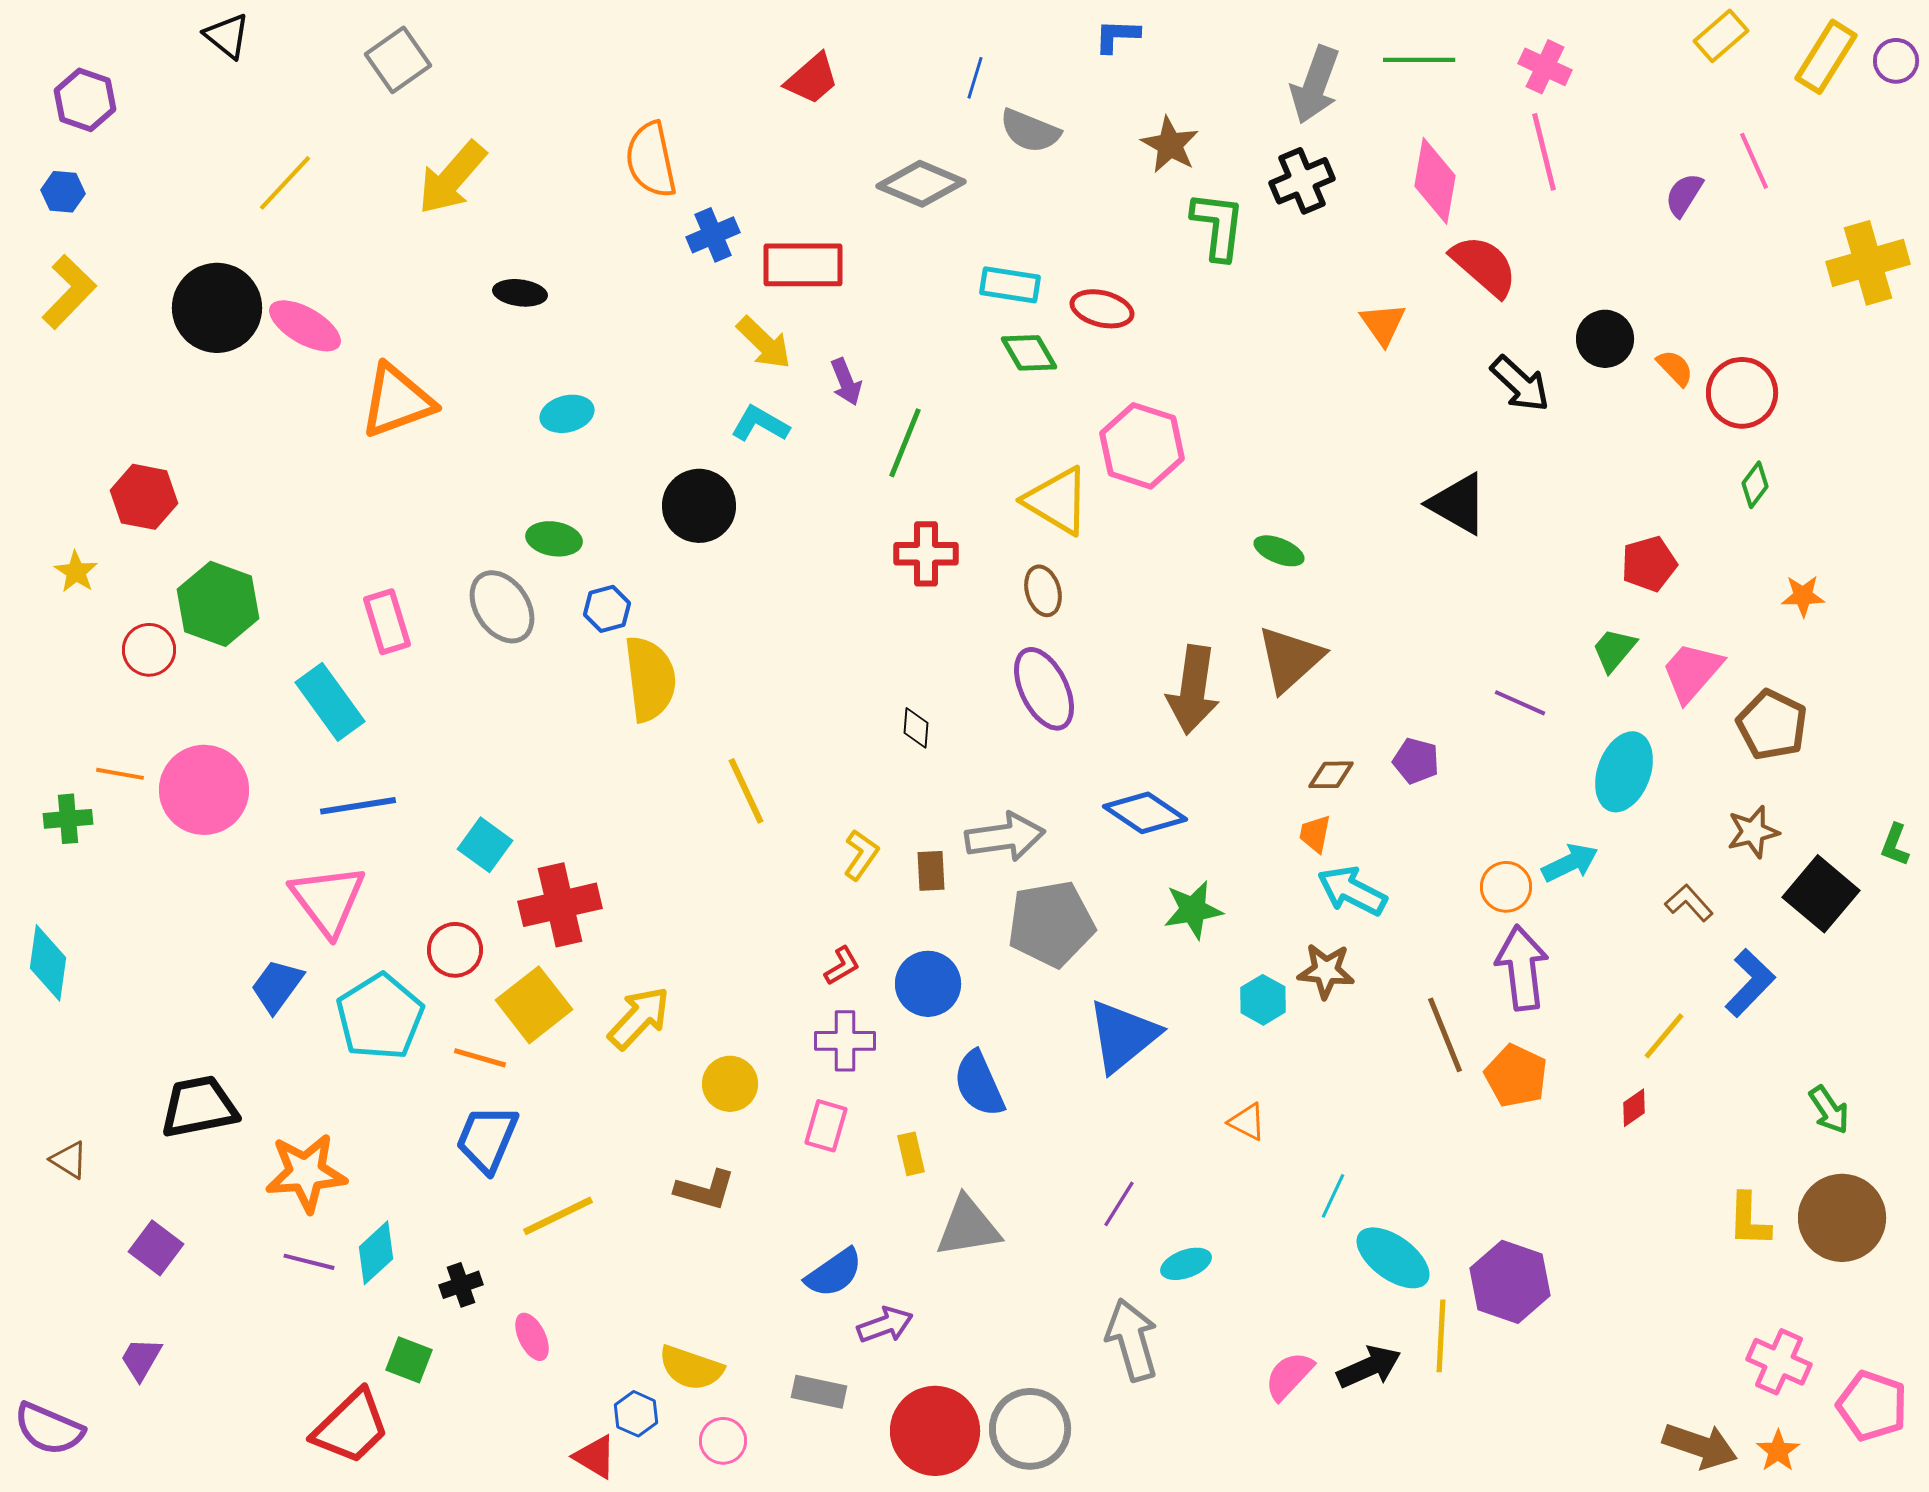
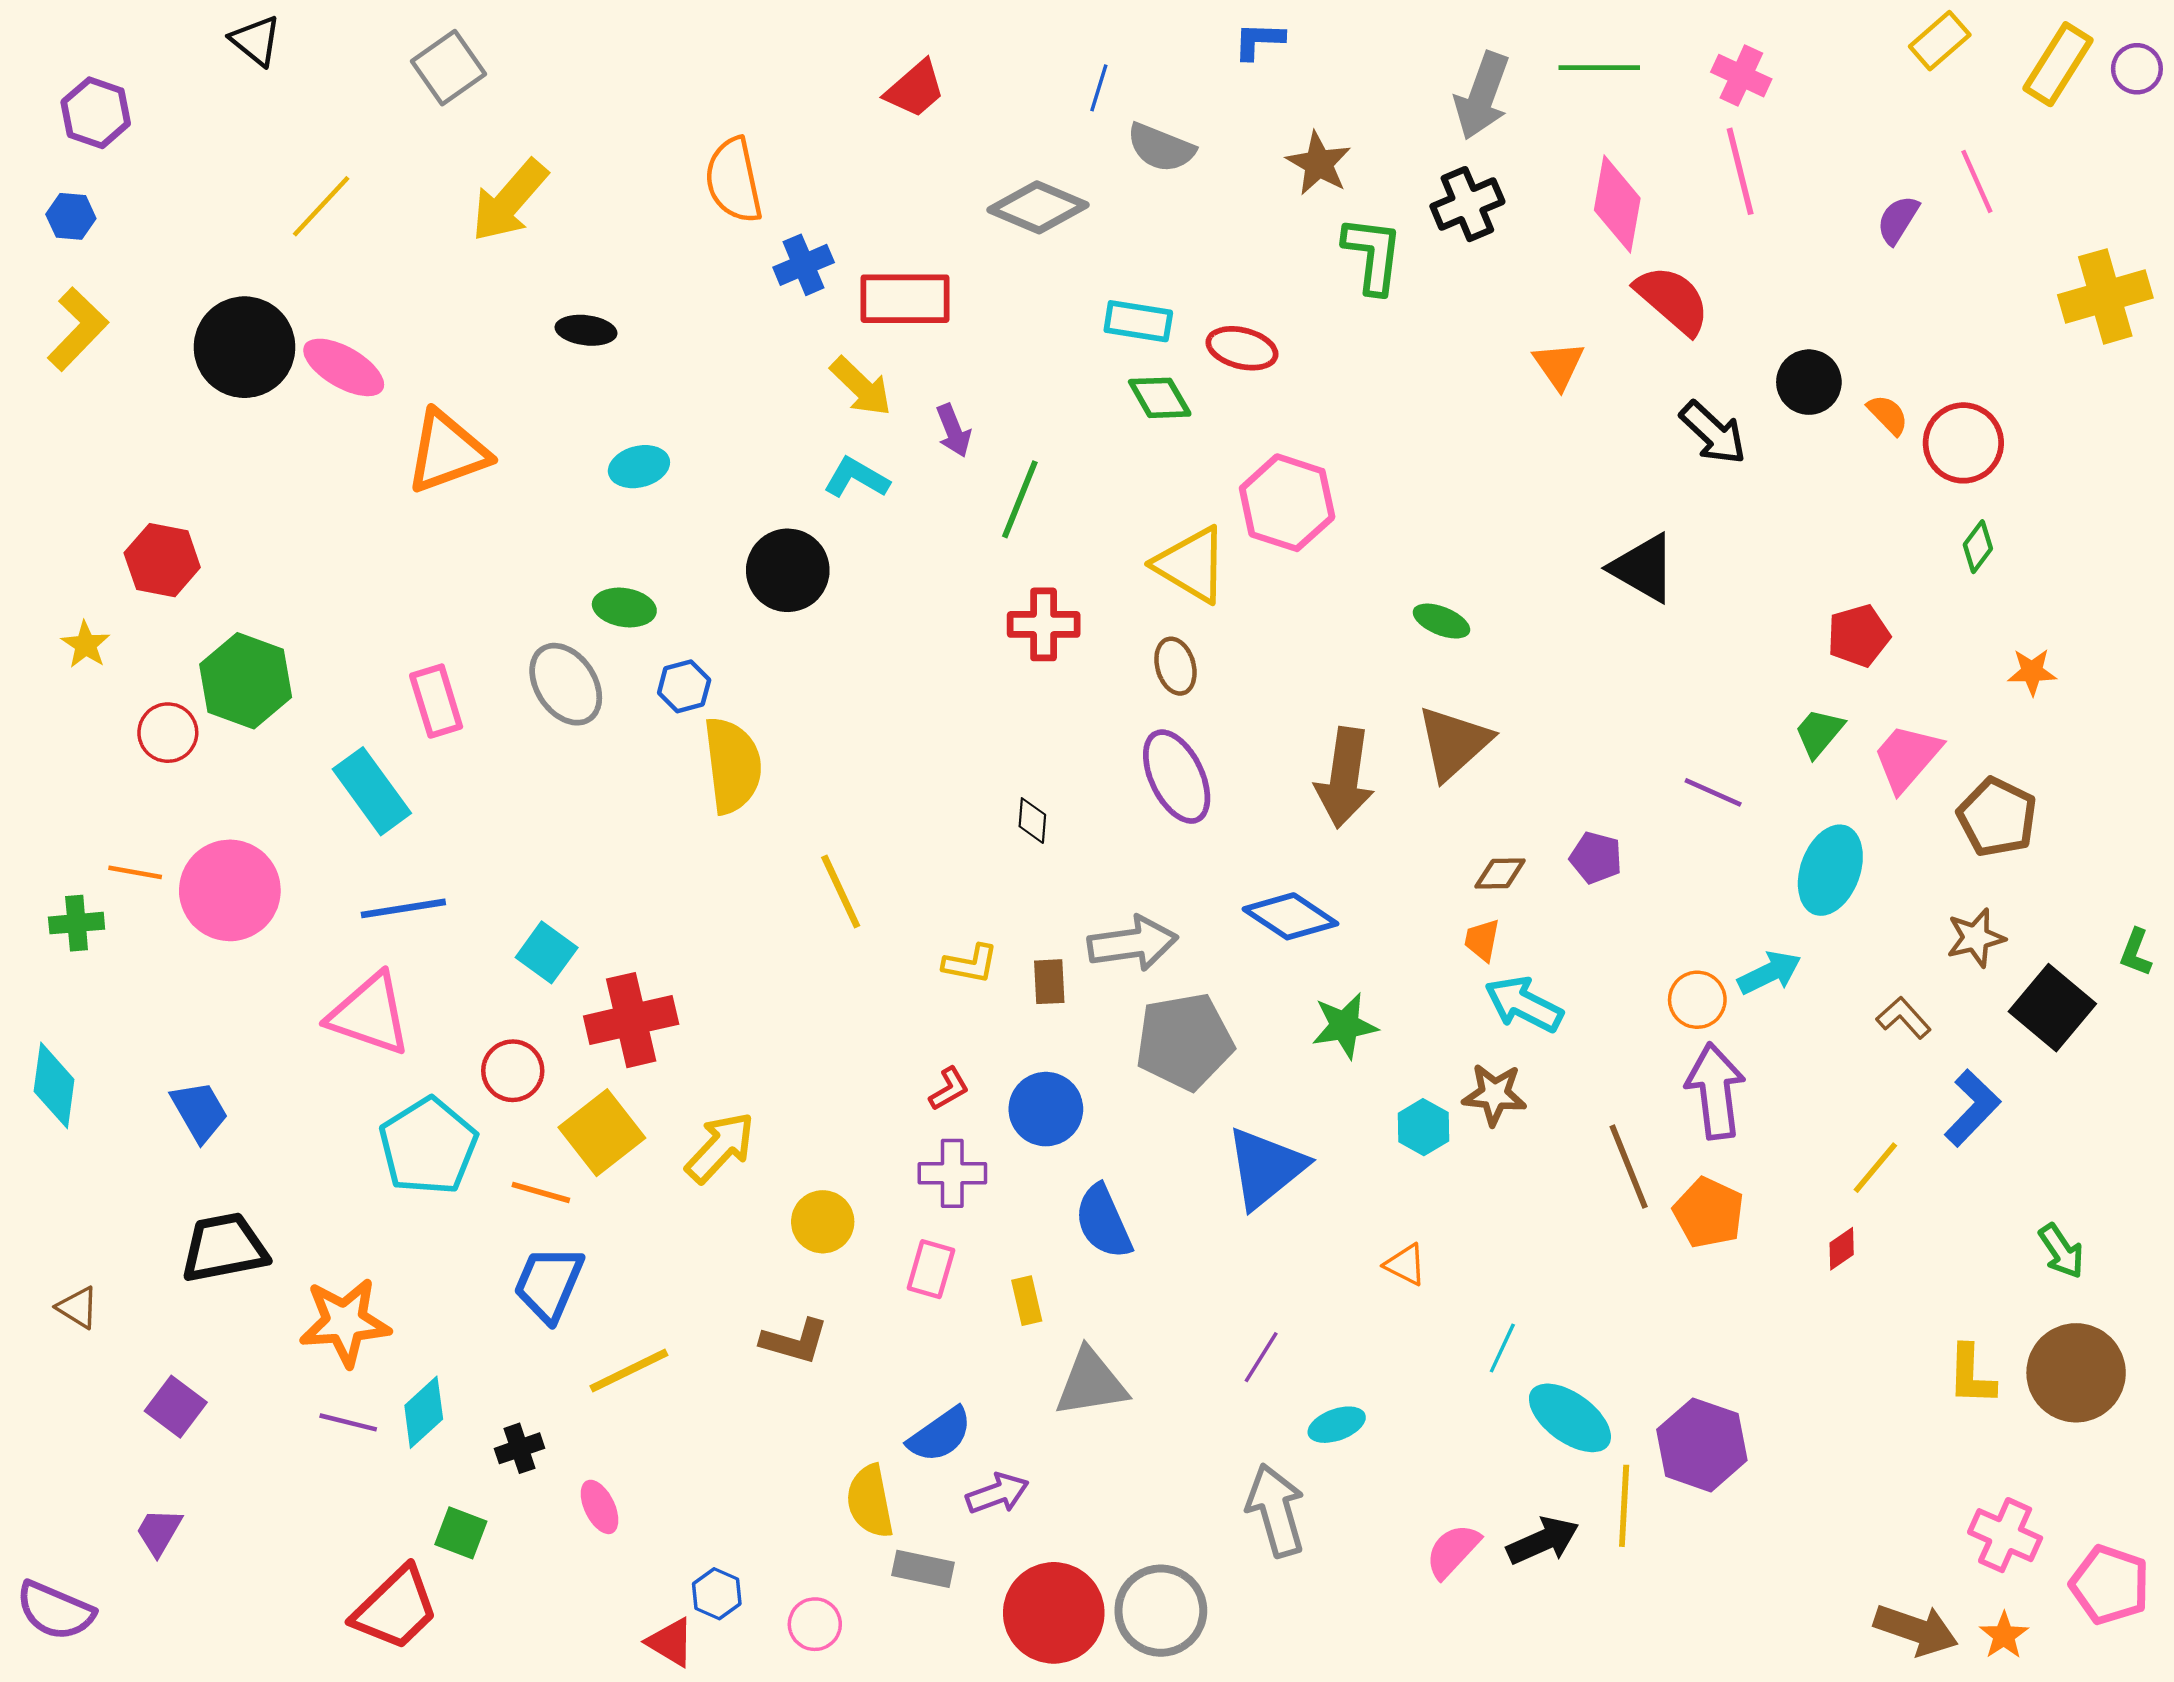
yellow L-shape: (861, 855) -> (970, 964), turned 66
pink triangle: (328, 900) -> (370, 1014), turned -34
blue trapezoid: (277, 986) -> (199, 1111), moved, turned 114
yellow semicircle: (691, 1368) -> (870, 1501), moved, turned 60

